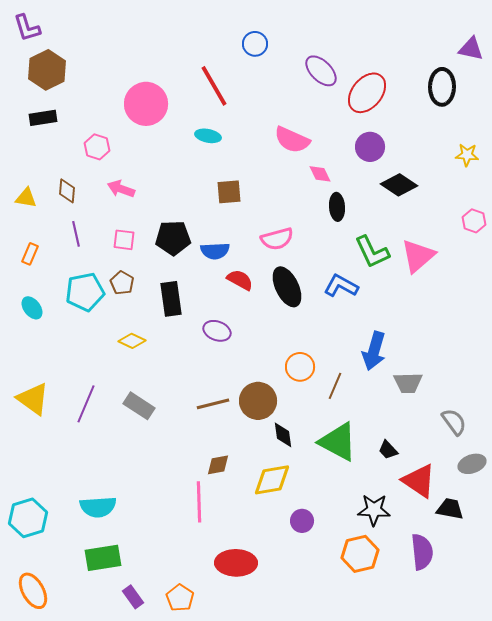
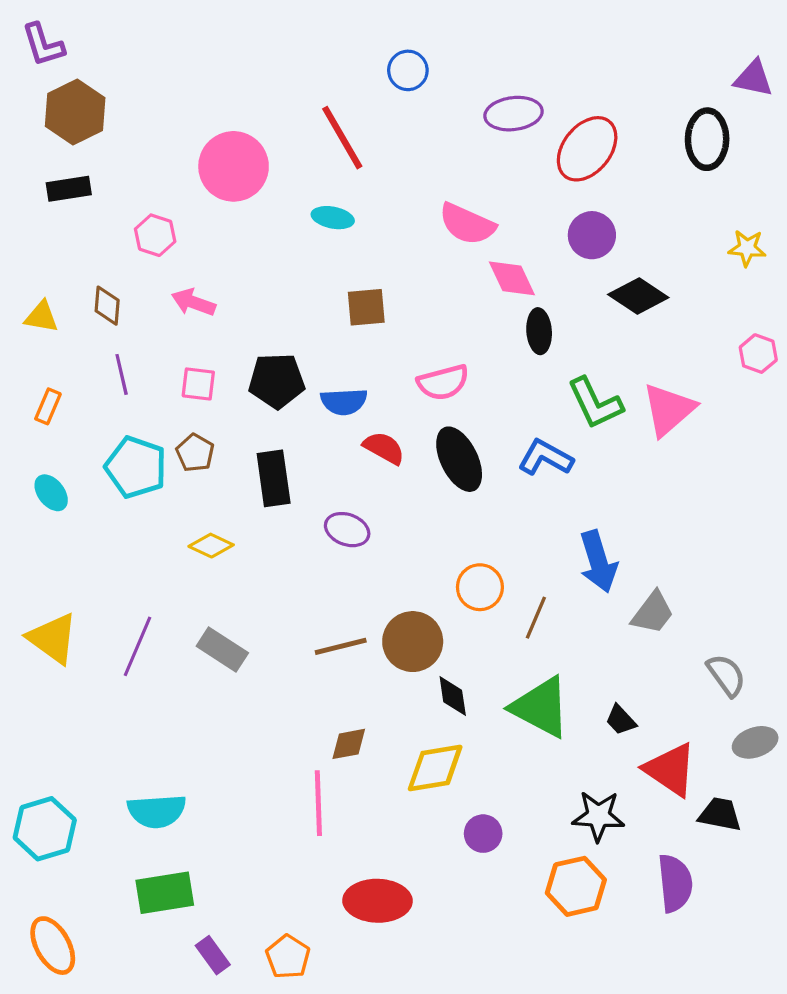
purple ellipse: (321, 71) -> (513, 114), turned -52
pink diamond: (320, 174) -> (512, 278), size x1.4
cyan pentagon: (85, 292) -> (136, 467), turned 30
blue arrow: (374, 351) -> (598, 562), turned -33
gray trapezoid: (408, 383) -> (653, 613), turned -52

